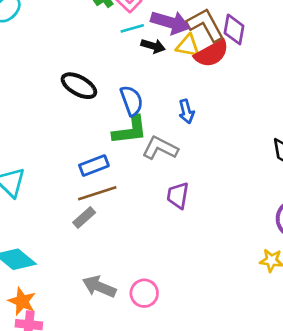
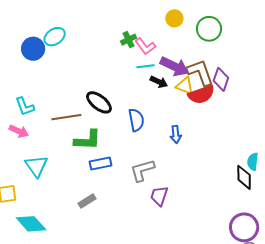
green L-shape: (130, 130) -> (87, 140), moved
gray L-shape: (160, 148) -> (142, 170), moved, turned -52
brown line: (97, 193) -> (66, 117), moved

